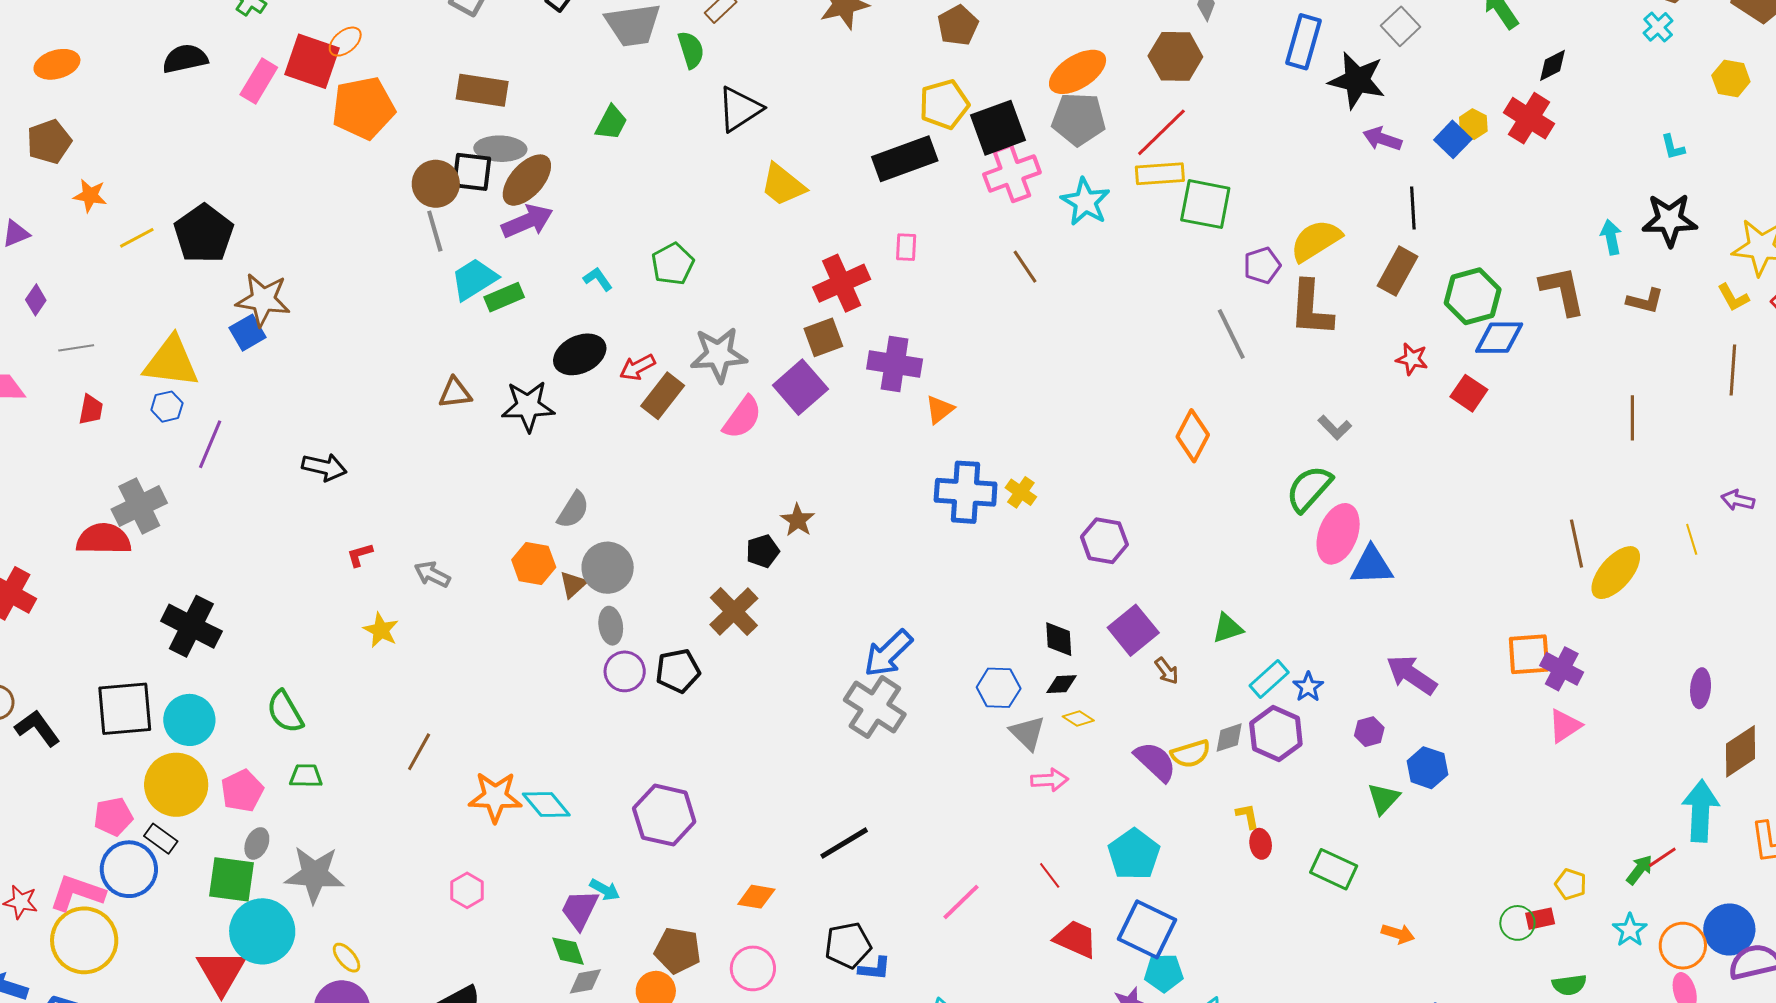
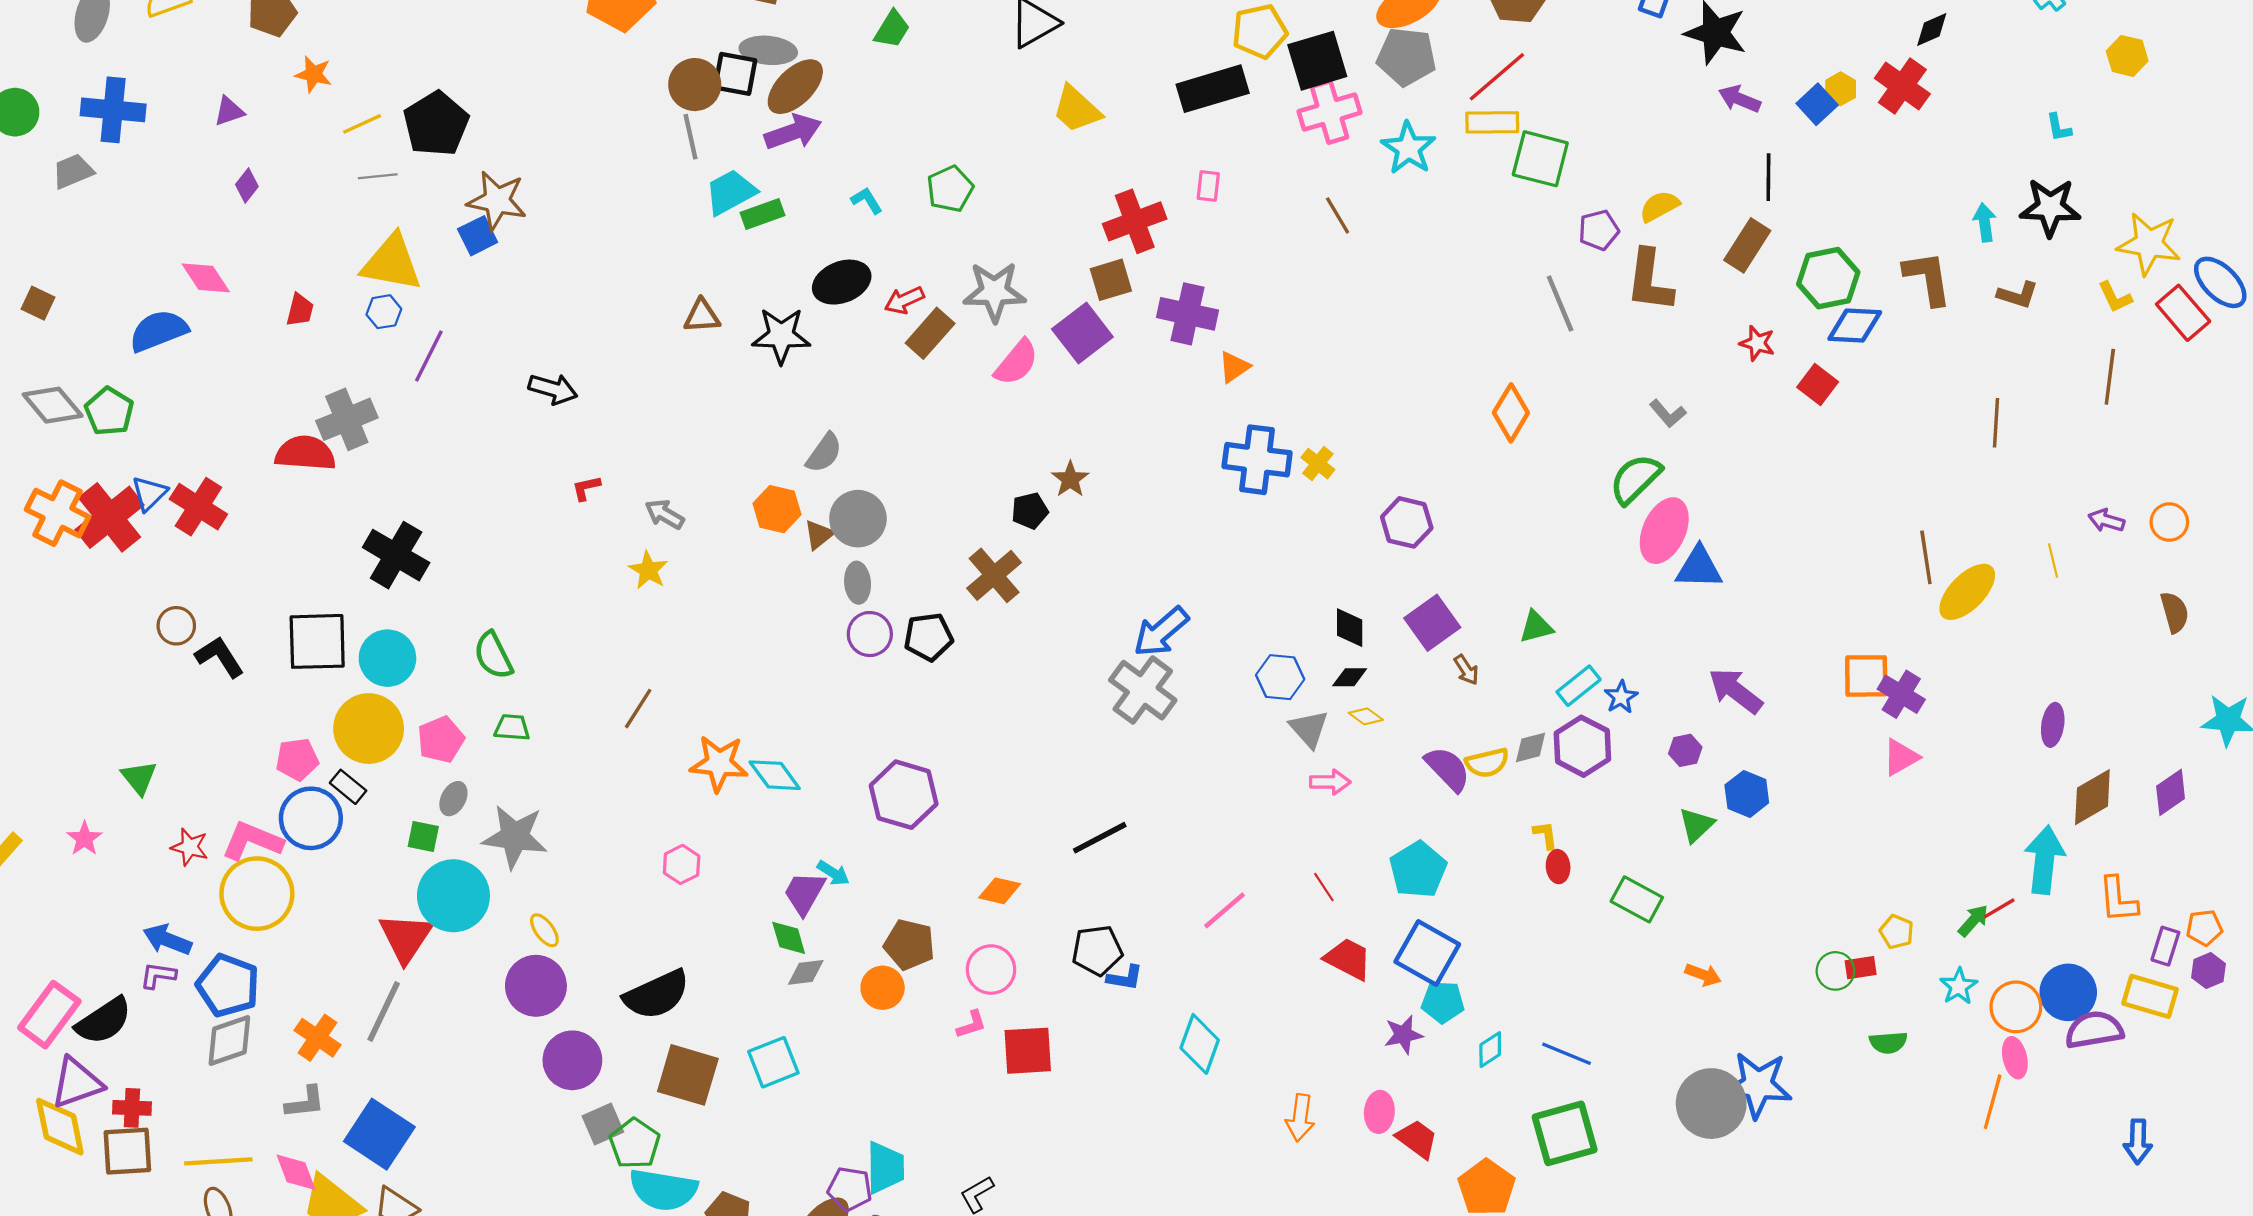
yellow semicircle: (1316, 241) -> (1659, 206), size x0.7
gray line: (76, 348) -> (378, 176), moved
yellow star: (381, 630) -> (648, 570), moved
green square: (232, 879) -> (423, 836), size x0.6

